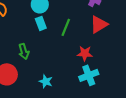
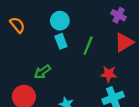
green arrow: (24, 51) -> (42, 72), turned 70

